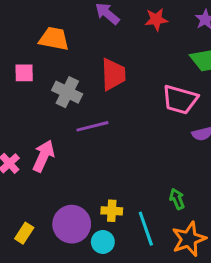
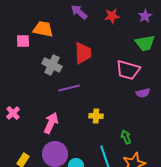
pink square: (24, 73) -> (23, 41), moved
pink arrow: (43, 156) -> (51, 123), moved
yellow cross: (112, 211) -> (96, 116), moved

